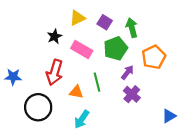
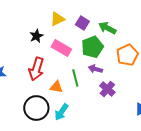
green arrow: (132, 28) -> (107, 28), turned -48
purple arrow: (127, 72) -> (95, 69), moved, turned -112
black circle: (38, 107) -> (36, 108), moved

